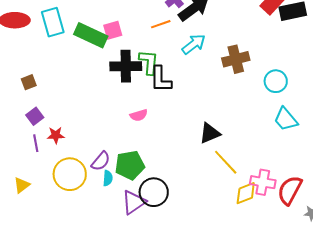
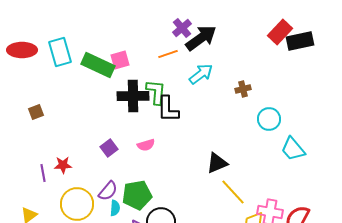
brown cross: (236, 59) -> (243, 89), size x0.6
cyan circle: (276, 81) -> (269, 119), moved
purple square: (35, 116) -> (109, 148), moved

